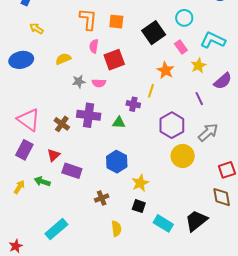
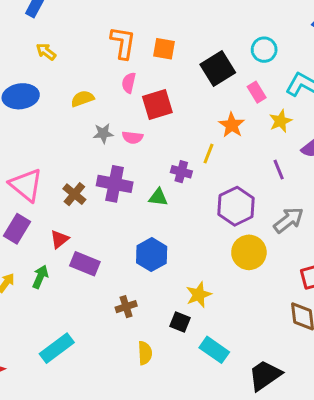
green arrow: (42, 181) -> (40, 277), turned 91
yellow star: (140, 183) -> (199, 295), moved
black trapezoid: (196, 221) -> (265, 375), moved

